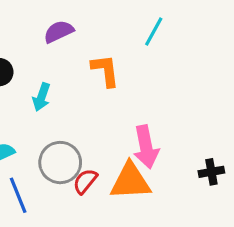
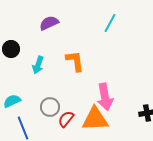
orange L-shape: (105, 71) -> (75, 61), moved
gray circle: (60, 163) -> (50, 107), size x0.7

